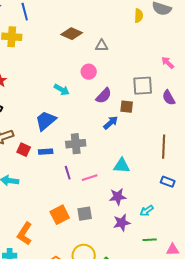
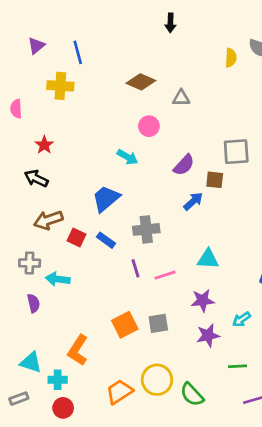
pink circle: (89, 72) -> (149, 126), moved
blue rectangle: (46, 152) -> (106, 240), turned 40
green line: (150, 240) -> (237, 366), moved

